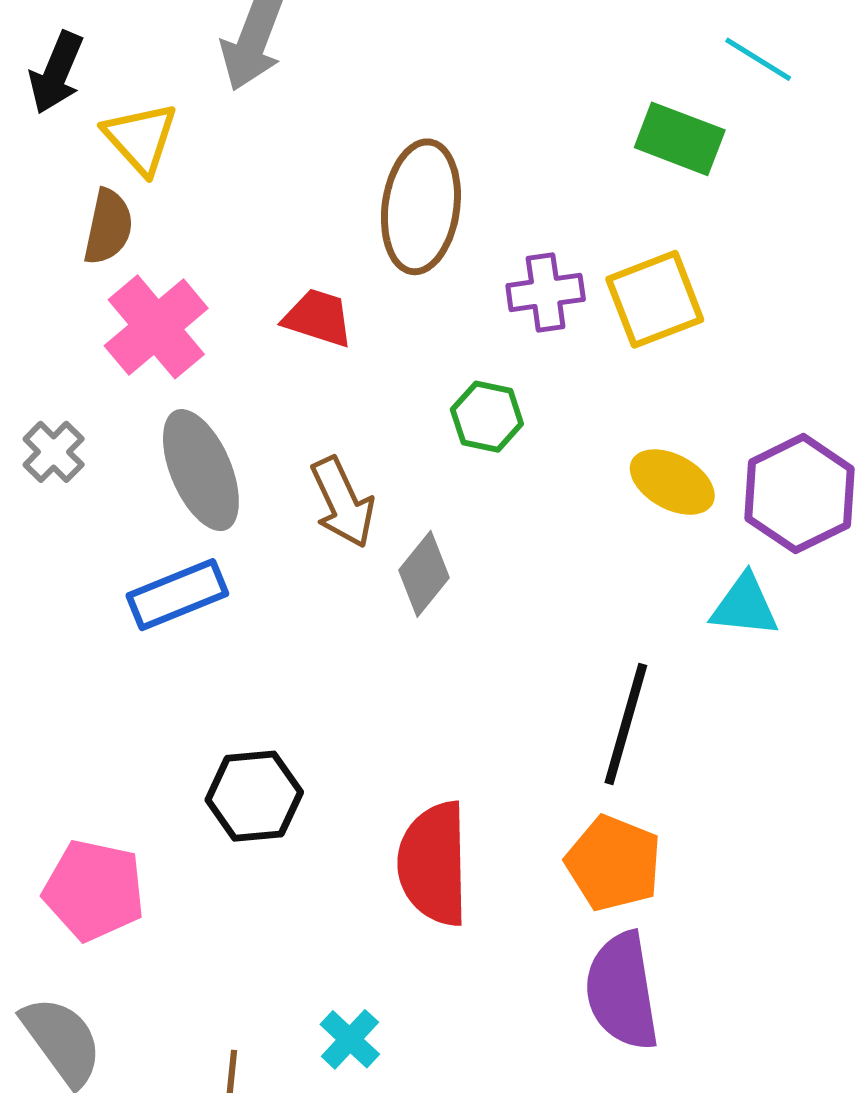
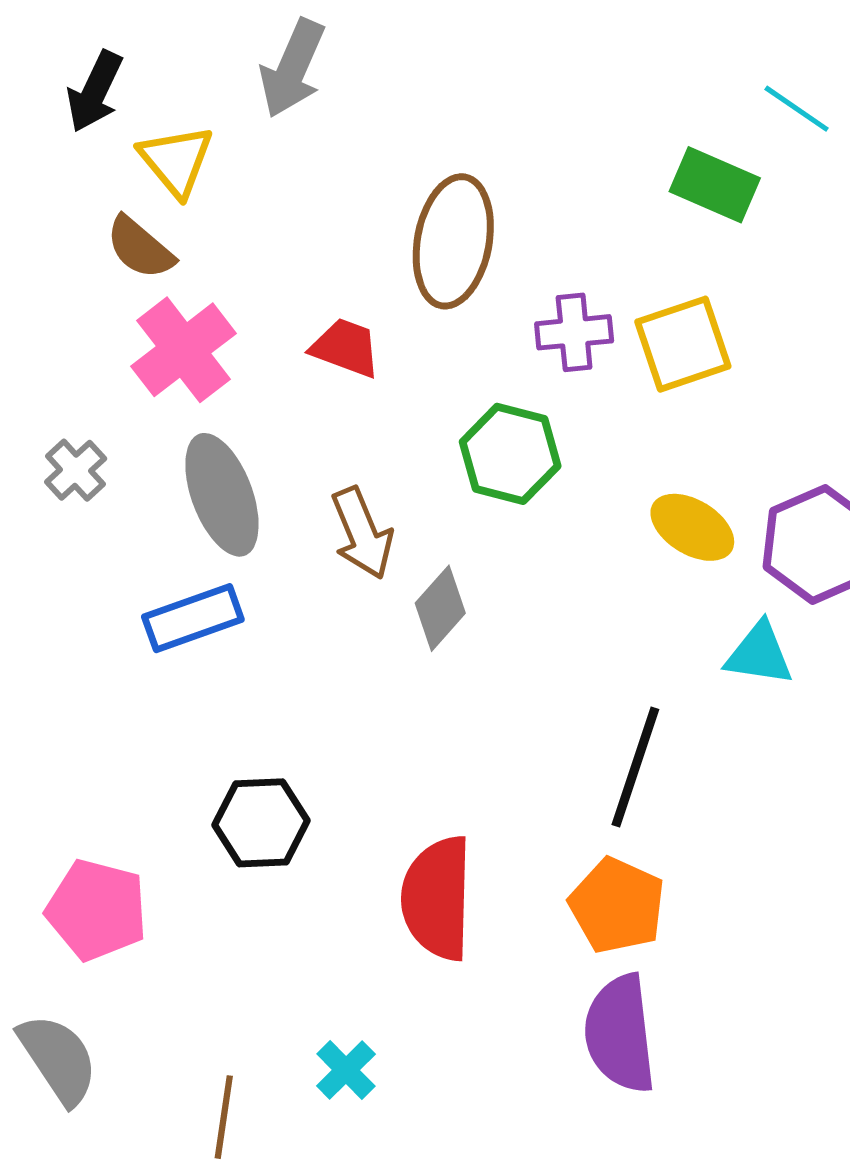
brown semicircle: (108, 227) -> (140, 248), turned 116
green hexagon: (487, 417) -> (510, 454), size x1.4

